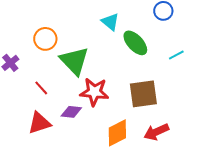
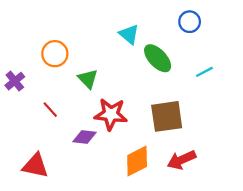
green triangle: (74, 61) -> (88, 79), size x0.6
red triangle: (39, 123) -> (35, 166), moved, turned 30

